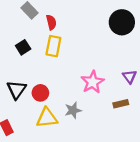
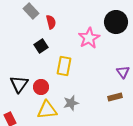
yellow rectangle: (53, 46) -> (64, 66), moved
black square: (23, 47) -> (41, 46), moved
pink star: (93, 82) -> (89, 38), moved

